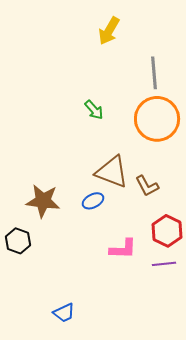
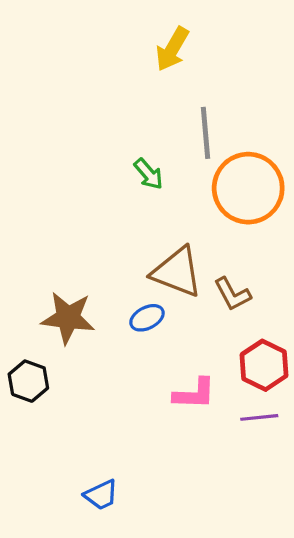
gray line: (154, 73) -> (206, 133), moved

